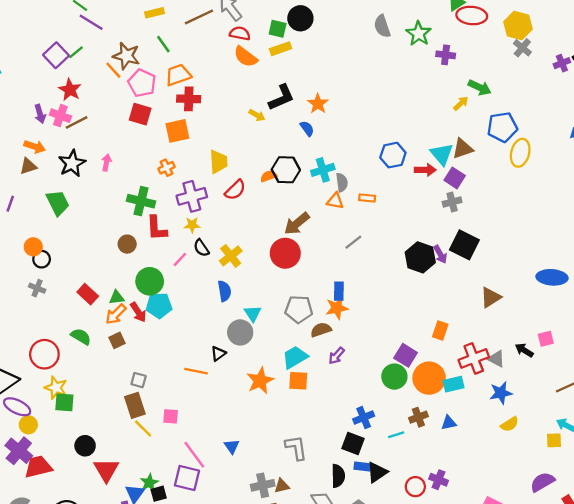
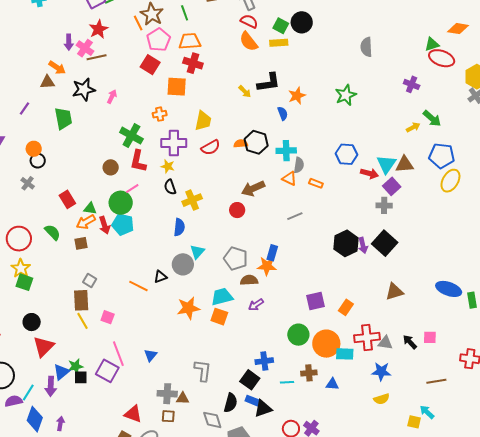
green star: (419, 34) -> (346, 95), moved
red circle: (285, 253) -> (237, 210), size x0.6
pink line: (180, 259) -> (132, 188), moved
purple square: (406, 355) -> (316, 301), moved, turned 30
gray triangle: (496, 359) -> (385, 343), turned -35

